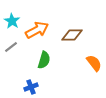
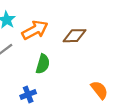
orange semicircle: (94, 63) -> (99, 90), moved

